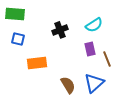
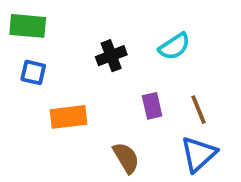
purple rectangle: (90, 49) -> (152, 106), moved
blue triangle: (94, 83) -> (198, 154), moved

